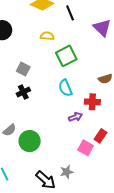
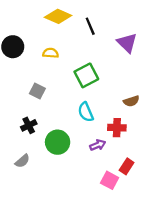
yellow semicircle: (47, 36) -> (51, 53), moved
black cross: (23, 92) -> (29, 125), moved
green circle: (30, 141) -> (58, 142), moved

